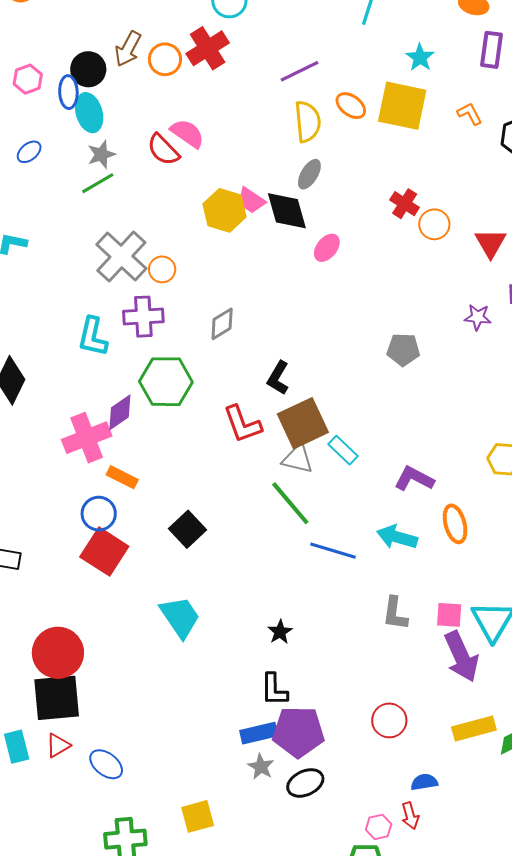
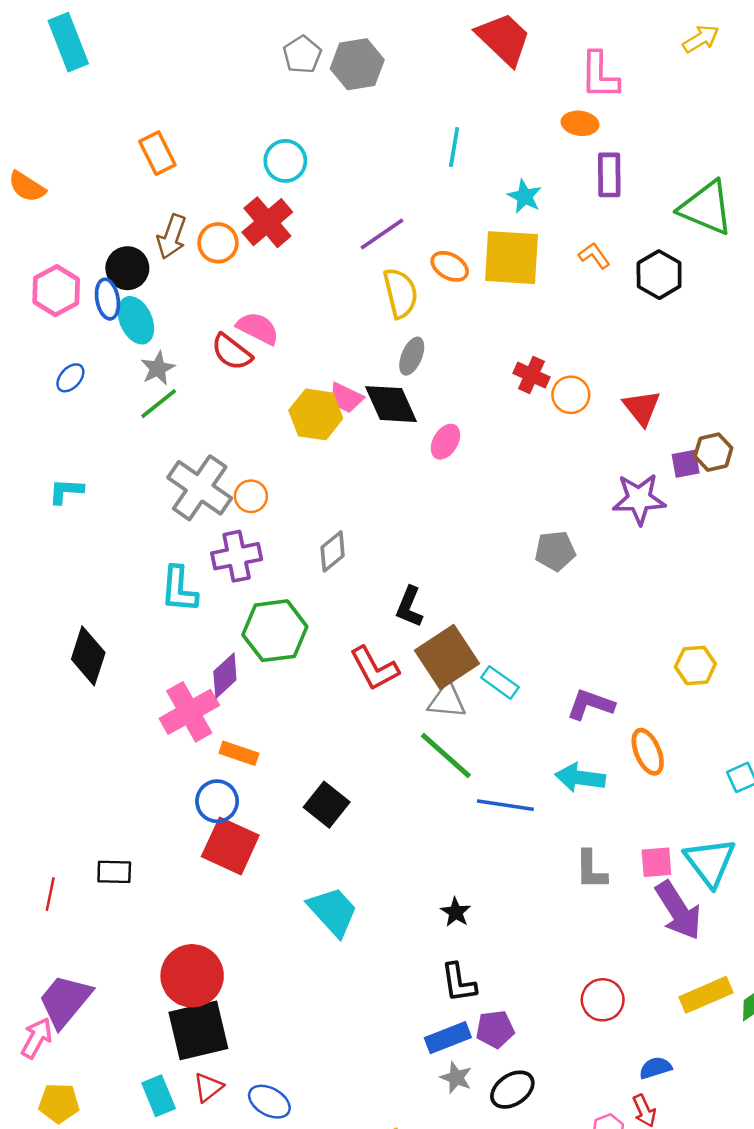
pink hexagon: (28, 79) -> (56, 291), size x1.4
purple star: (478, 317) -> (639, 499), size x1.6
purple pentagon: (298, 732) -> (495, 1029), size x0.6

